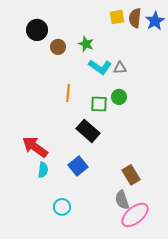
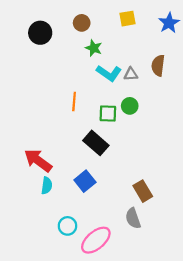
brown semicircle: (135, 18) -> (158, 65), moved
brown circle: (58, 47) -> (82, 23), moved
pink ellipse: (135, 215) -> (96, 240), moved

